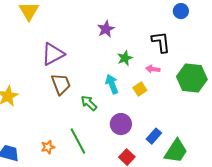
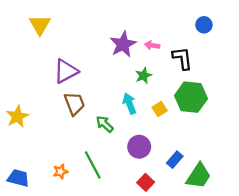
purple star: (106, 29) -> (123, 44), size x1.4
pink arrow: (153, 69) -> (152, 45), moved
green hexagon: (192, 78) -> (191, 97), moved

